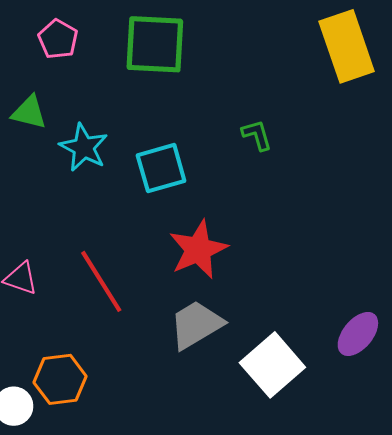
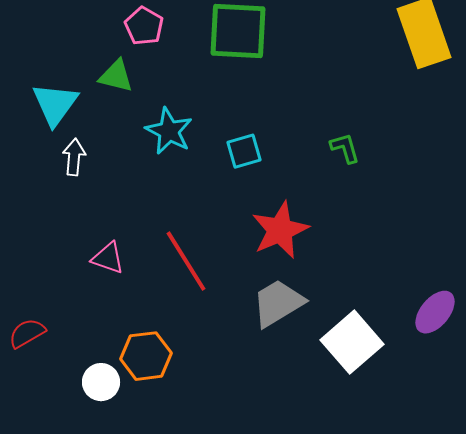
green triangle: (29, 112) -> (116, 76), moved
green L-shape: (257, 135) -> (345, 148), moved
cyan square: (161, 168) -> (244, 151), size x0.7

